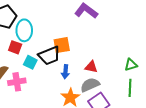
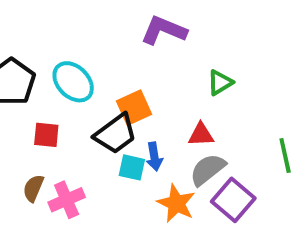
cyan ellipse: (24, 30) -> (73, 82), moved, turned -30
cyan square: (30, 62) -> (132, 167), moved
green triangle: (131, 65) -> (220, 83), moved

